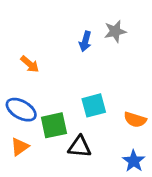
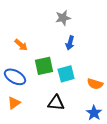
gray star: (115, 31) -> (63, 18), moved
blue arrow: (85, 41) -> (70, 43), moved
green square: (54, 125) -> (44, 66), moved

